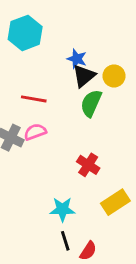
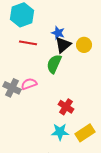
red line: (34, 99) -> (28, 43), moved
green semicircle: (91, 103) -> (54, 64), moved
cyan star: (62, 209) -> (60, 132), moved

